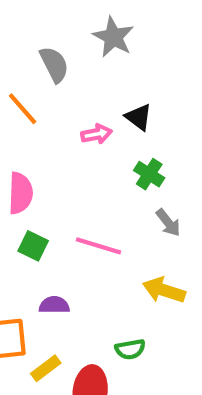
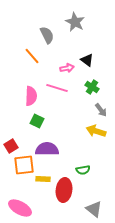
pink line: (99, 246) -> (57, 88), moved
yellow arrow: (164, 290) -> (96, 131), moved
purple semicircle: (54, 305) -> (47, 149), size x1.6
yellow rectangle: (46, 368) -> (43, 179), turned 40

